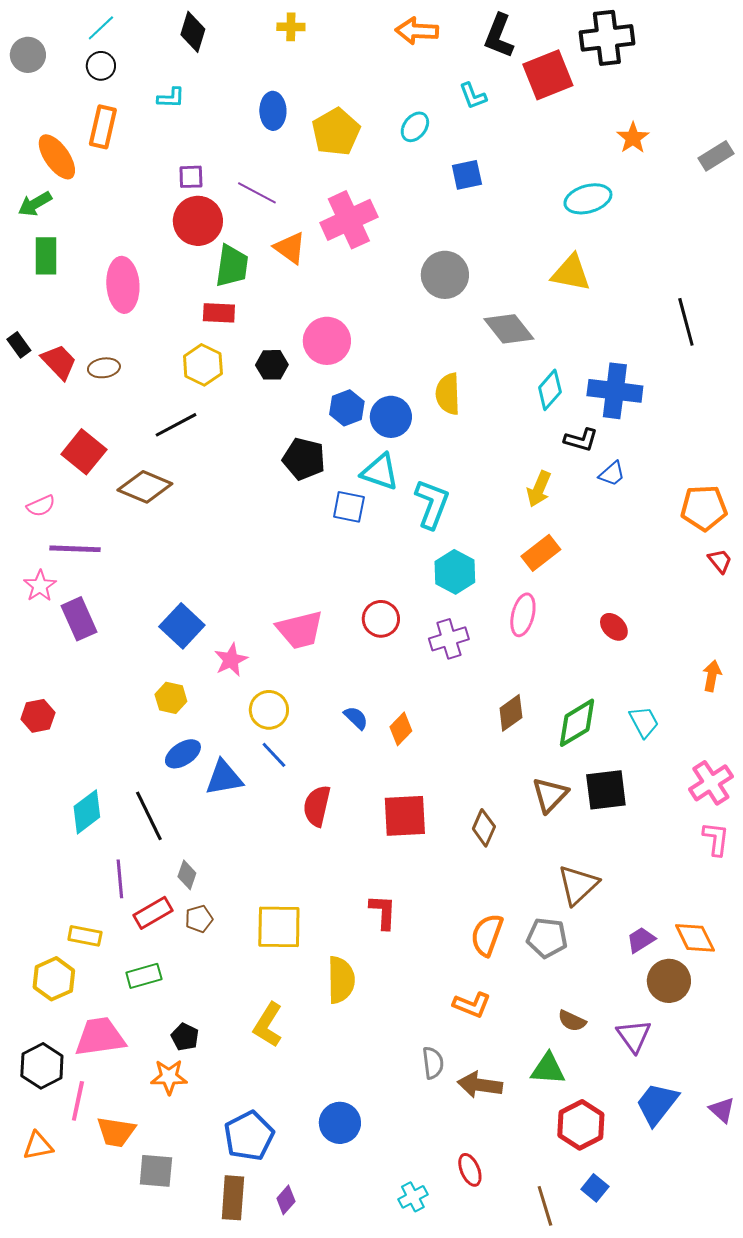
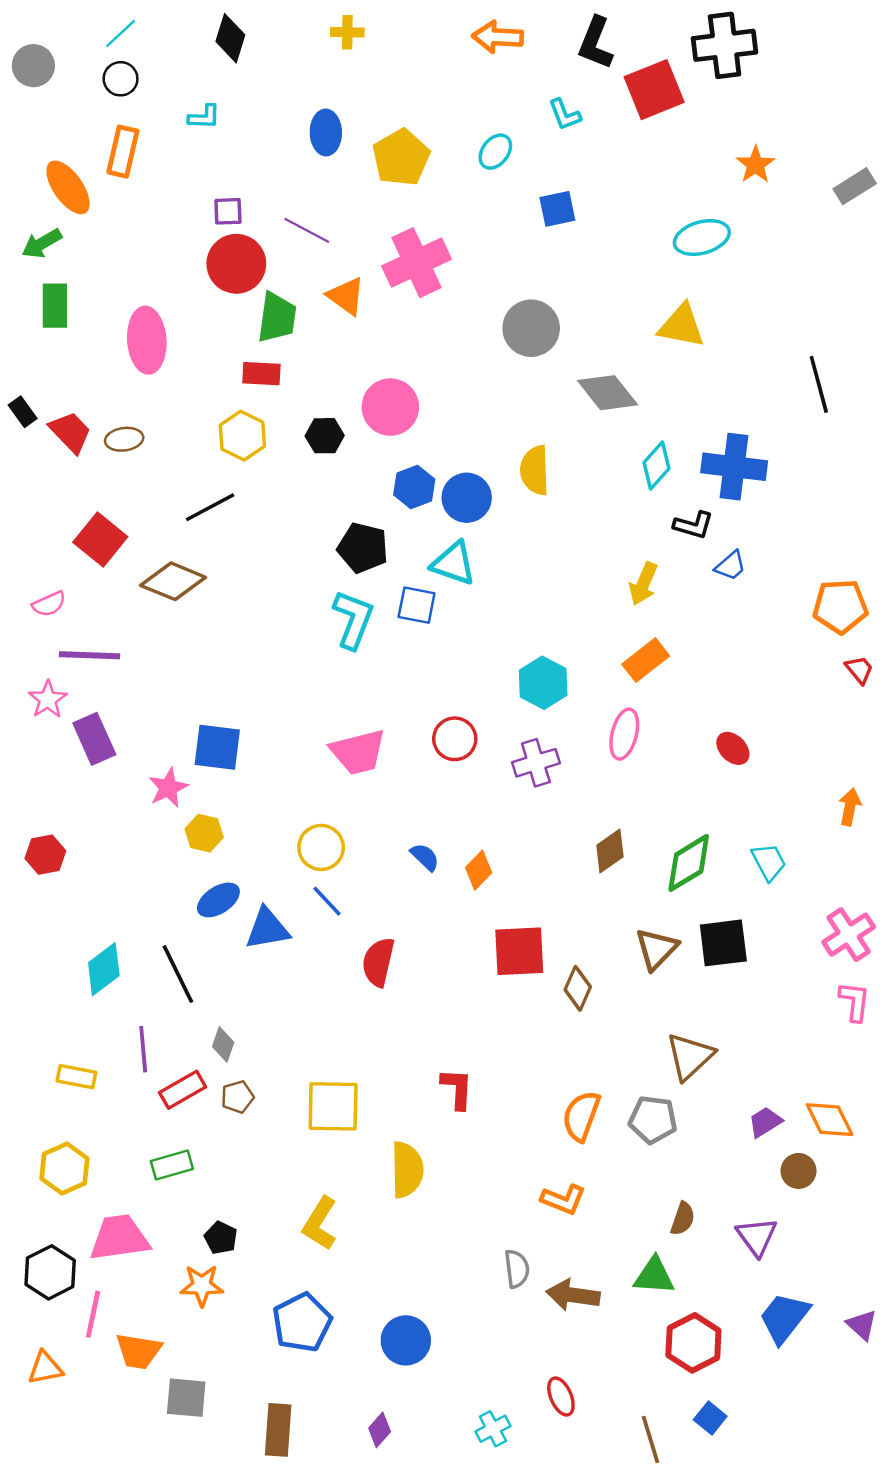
cyan L-shape: (432, 504) -> (353, 619), moved
blue square: (182, 626) -> (217, 747), turned -36
pink star: (231, 660) -> (168, 788), moved
red square: (405, 816) -> (519, 951), moved
yellow rectangle: (85, 936) -> (76, 1077), moved
brown circle: (669, 981) -> (799, 1171), size x0.7
brown semicircle: (572, 1021) -> (683, 1219), turned -96
blue pentagon: (249, 1136) -> (302, 1323), moved
purple diamond: (286, 1200) -> (380, 1430), moved

